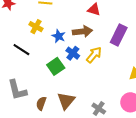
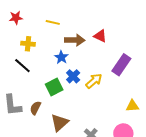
yellow cross: (36, 27) -> (28, 44), moved, turned -32
brown arrow: (82, 31) -> (75, 40), moved
brown semicircle: (41, 103) -> (35, 108), moved

